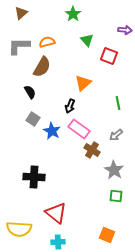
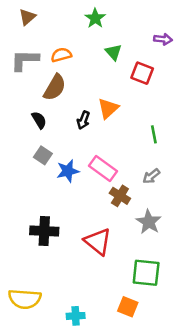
black arrow: (70, 106) -> (83, 120), moved
blue star: (52, 131) -> (68, 171), turned 30
green square: (116, 196) -> (146, 273), moved, size x1.6
red triangle: (56, 213) -> (98, 241), moved
orange square: (107, 235) -> (128, 307), moved

